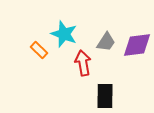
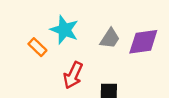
red arrow: (83, 63) -> (73, 75), moved, turned -145

